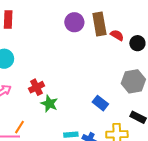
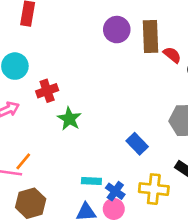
red cross: (36, 87) -> (47, 91), moved
green star: (49, 104) -> (69, 119), moved

